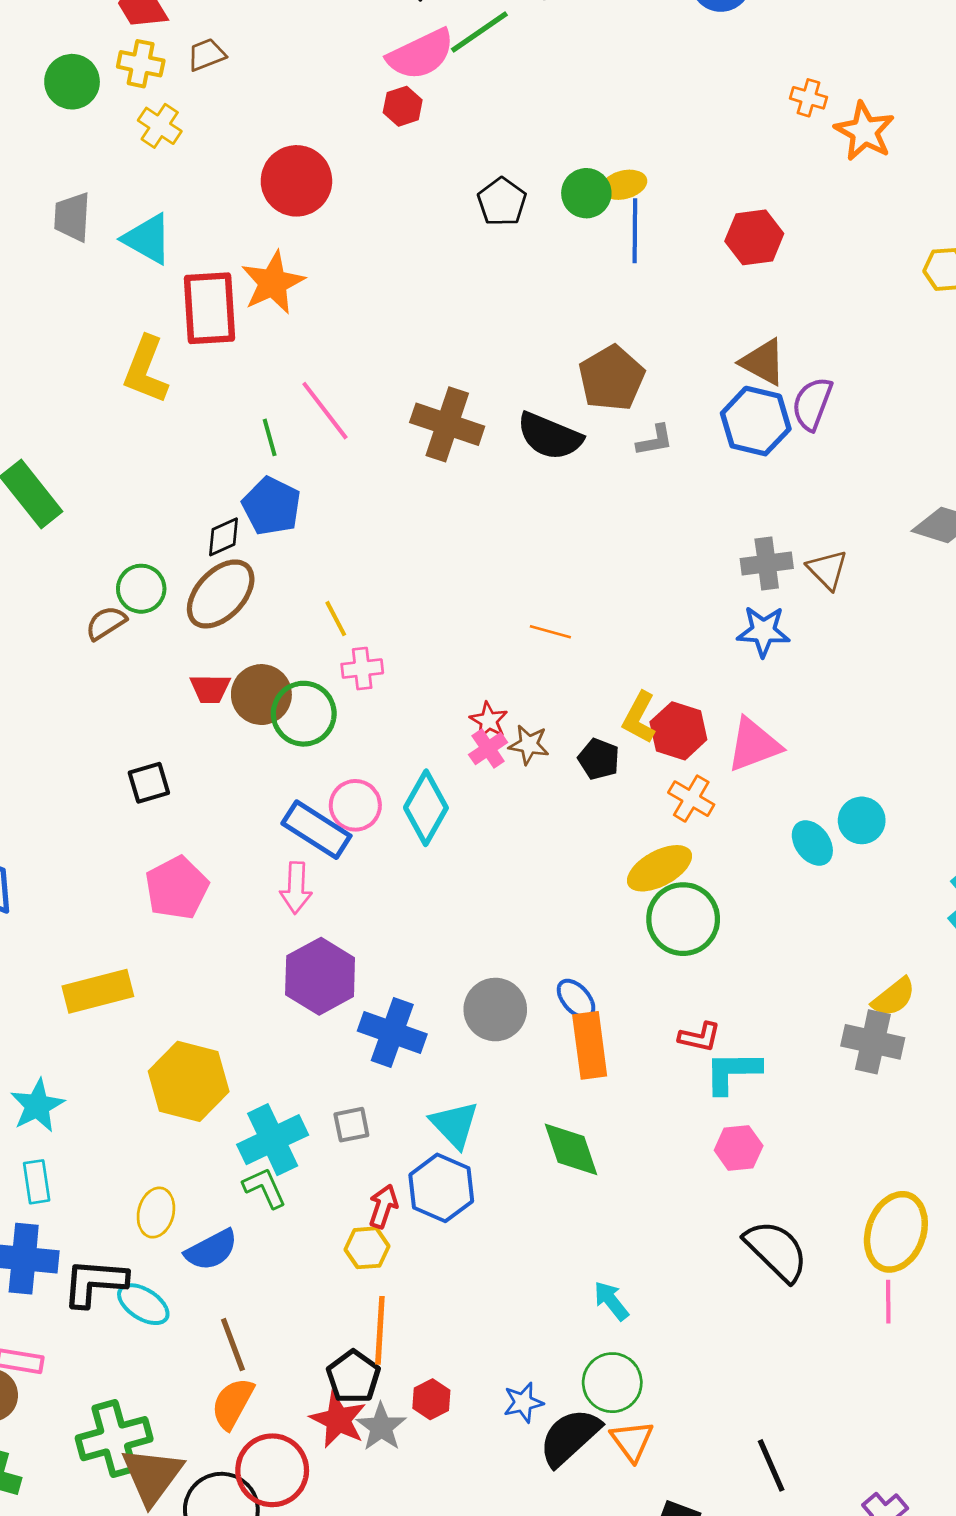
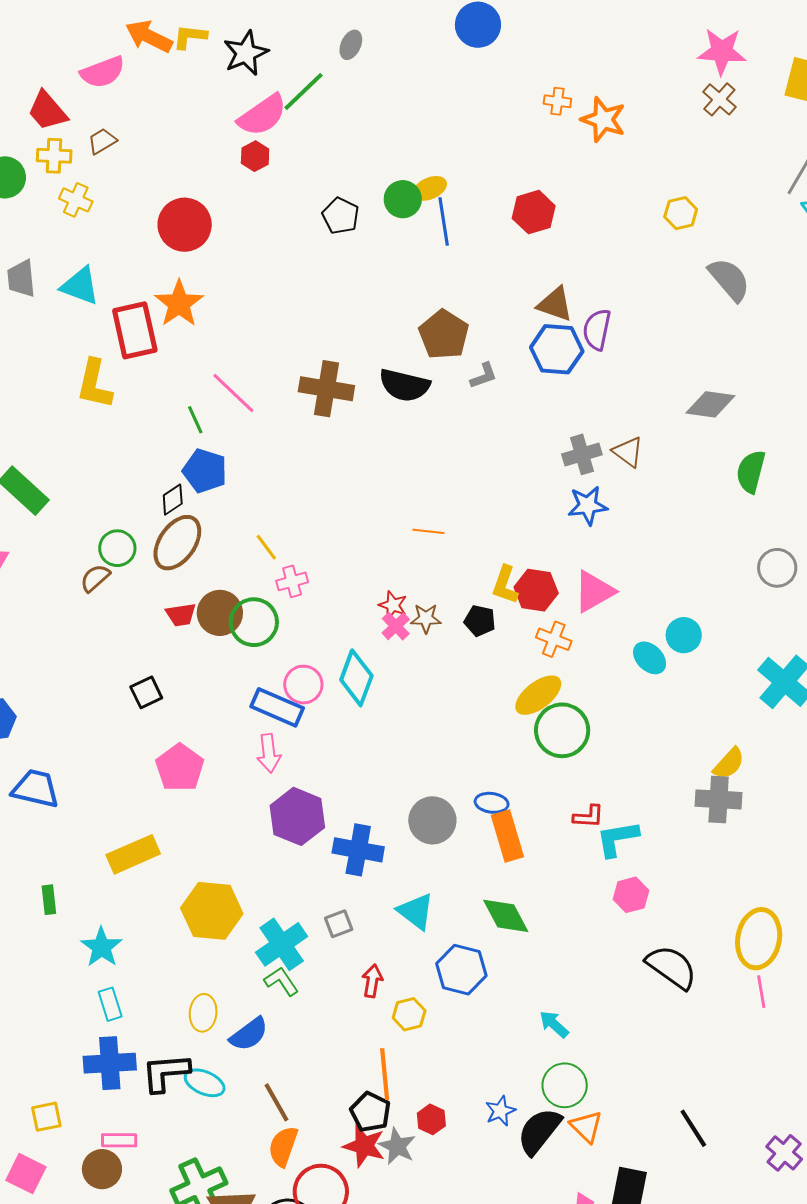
blue ellipse: (576, 999) -> (492, 803), turned -32
blue hexagon: (441, 1188) -> (461, 970), moved
yellow hexagon: (367, 1248) -> (409, 1014), moved

